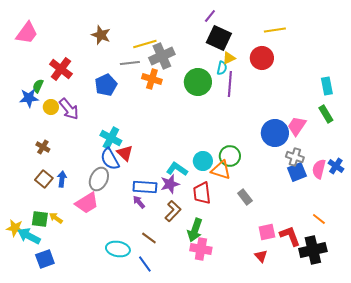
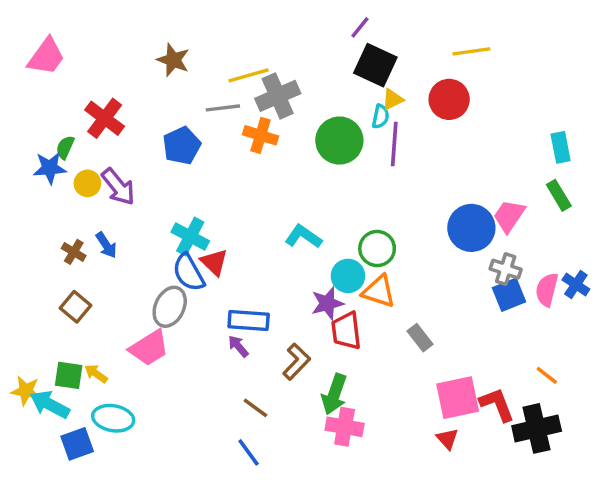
green circle: (230, 156) -> (377, 248), moved
cyan L-shape: (177, 169) -> (303, 237), moved
blue arrow: (62, 179) -> (106, 245), moved, turned 140
purple star: (170, 184) -> (327, 303), moved
pink square: (267, 232) -> (458, 398), size x1.5
cyan ellipse: (118, 249) -> (113, 418), moved

